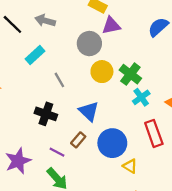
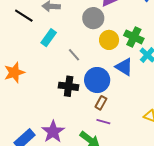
blue triangle: (89, 111) -> (124, 67), moved
blue circle: (112, 143) -> (97, 80), moved
purple line: (57, 152) -> (103, 122), moved

